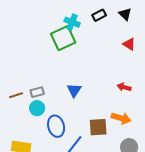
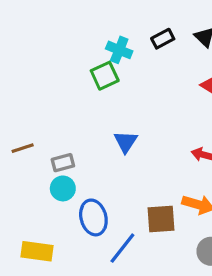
green square: (63, 38) -> (105, 76), size x0.7
blue triangle: (74, 90) -> (126, 142), moved
brown line: (16, 95) -> (23, 148), moved

